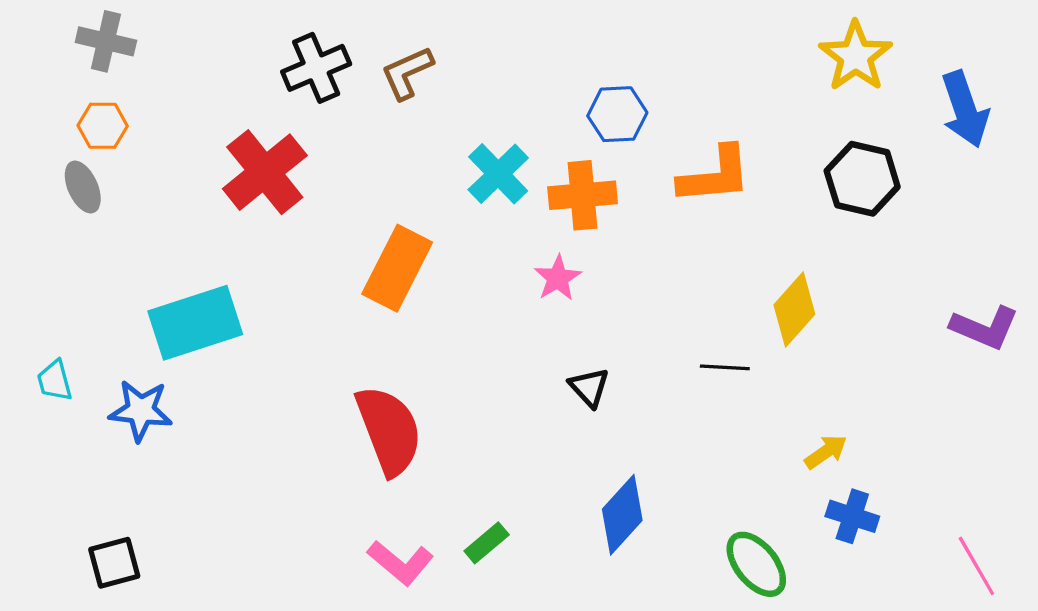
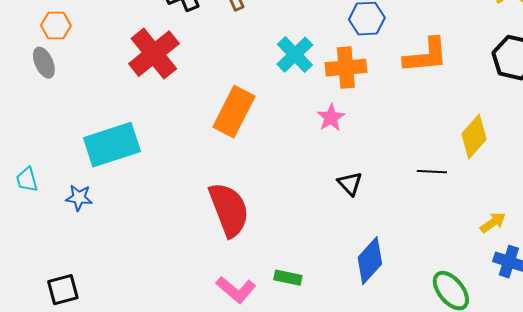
blue star: (141, 410) -> (79, 198), size x0.7
green rectangle: (487, 543) -> (288, 278), turned 52

